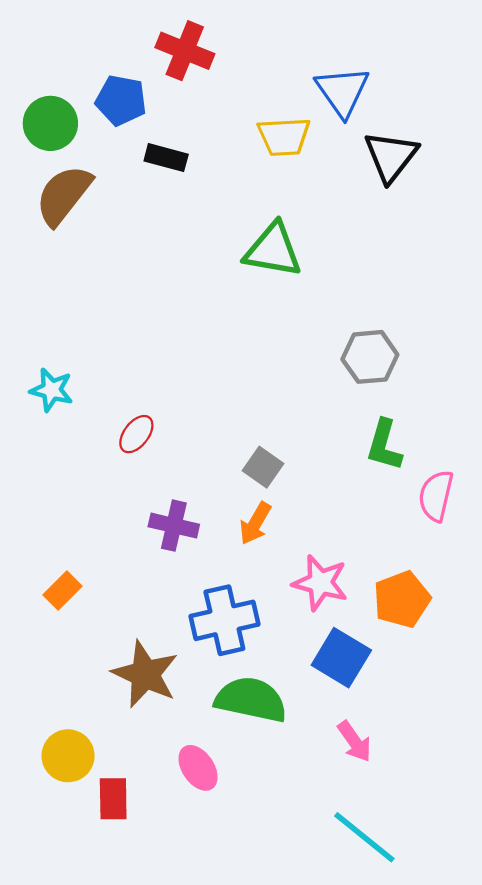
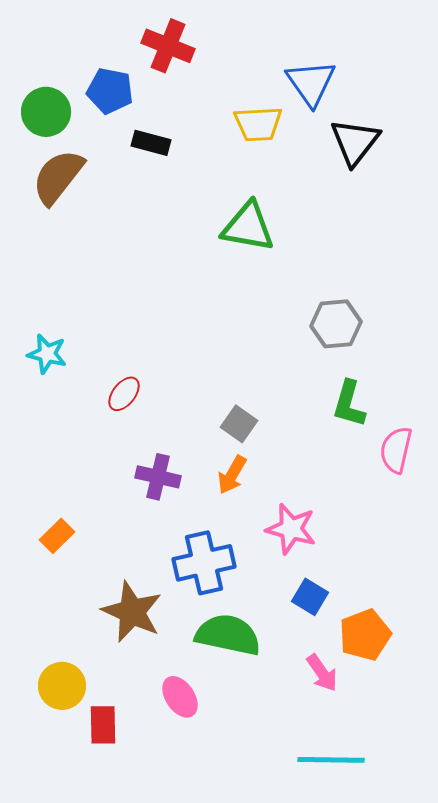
orange pentagon: (402, 599) -> (365, 635), moved
blue square: (341, 658) -> (310, 597), size x0.7
cyan line: (364, 837) -> (331, 760), turned -38

